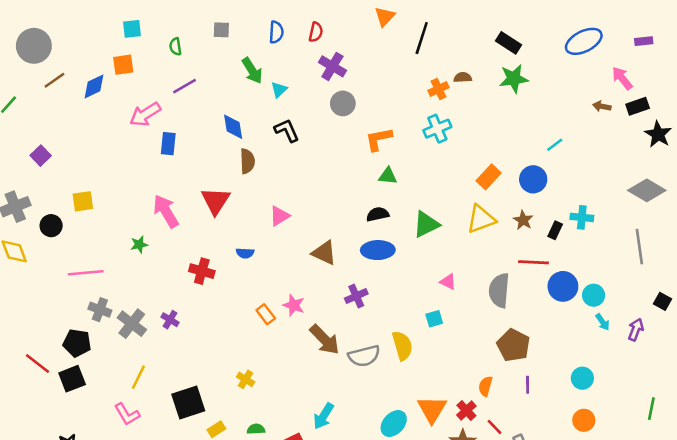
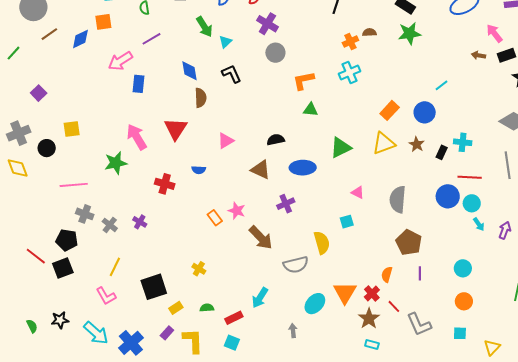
black semicircle: (378, 214) -> (276, 140), moved
green star: (139, 244) -> (116, 163), size x1.6
red line: (533, 262) -> (470, 177), moved
gray cross: (132, 324) -> (110, 225), size x0.7
gray semicircle: (364, 356) -> (296, 265), moved

